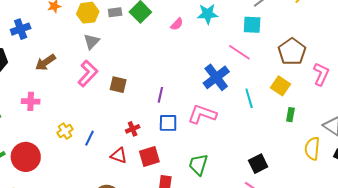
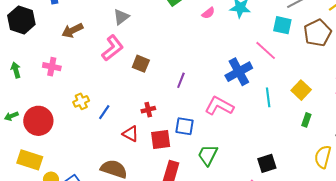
brown pentagon: (292, 52) -> (317, 33), moved
blue square: (168, 123) -> (184, 126), moved

